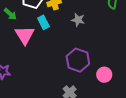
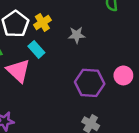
pink circle: (104, 75) -> (123, 75), moved

